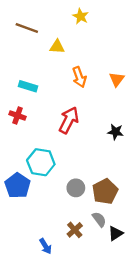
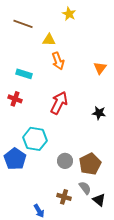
orange arrow: (79, 77) -> (58, 61), moved
brown cross: (75, 230) -> (64, 197), turned -32
black triangle: (116, 233) -> (99, 200), turned -48

